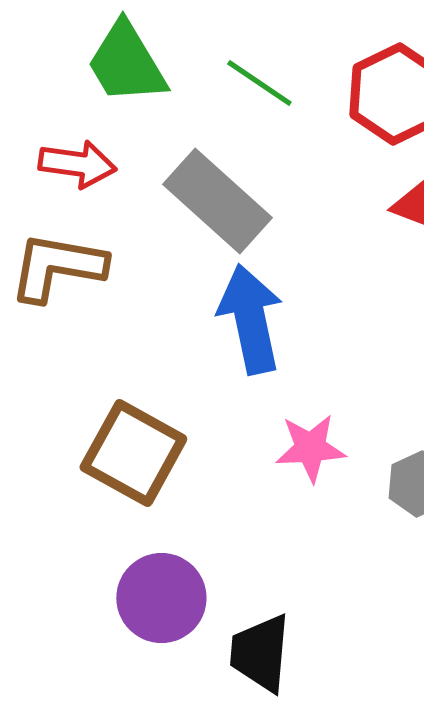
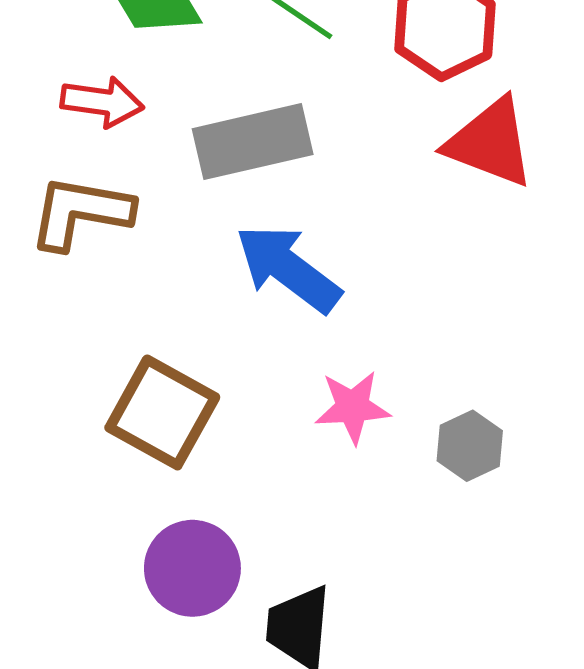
gray rectangle: (217, 201) -> (253, 142), turned -55
blue arrow: (250, 319) -> (288, 268), turned -41

